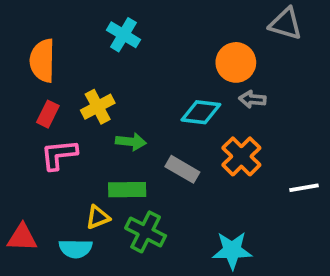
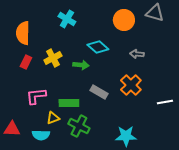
orange circle: (236, 62) -> (124, 20), moved
cyan diamond: (201, 112) -> (98, 47), moved, turned 35
green arrow: (131, 142) -> (81, 65), moved
pink L-shape: (59, 155) -> (36, 96), moved

